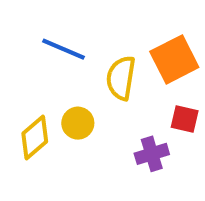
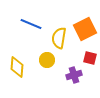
yellow circle: (78, 123) -> (47, 60), moved
yellow diamond: (35, 137) -> (17, 67), turned -45

